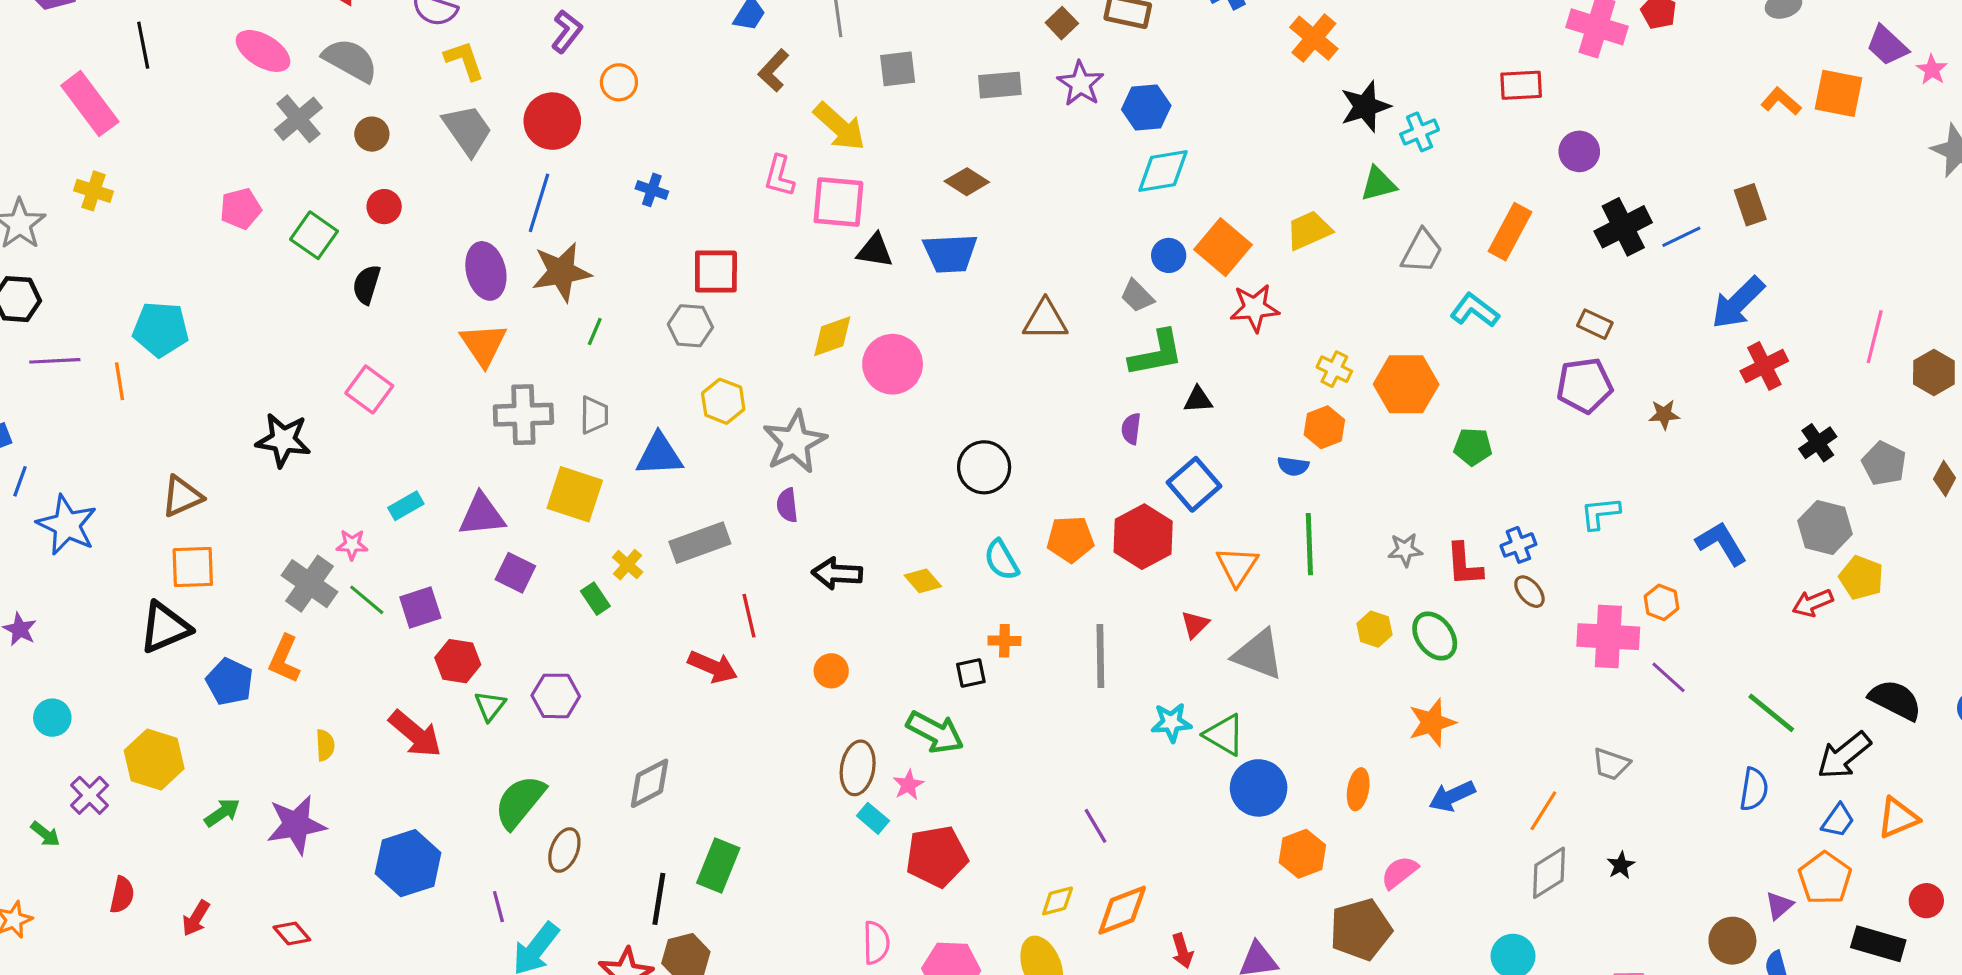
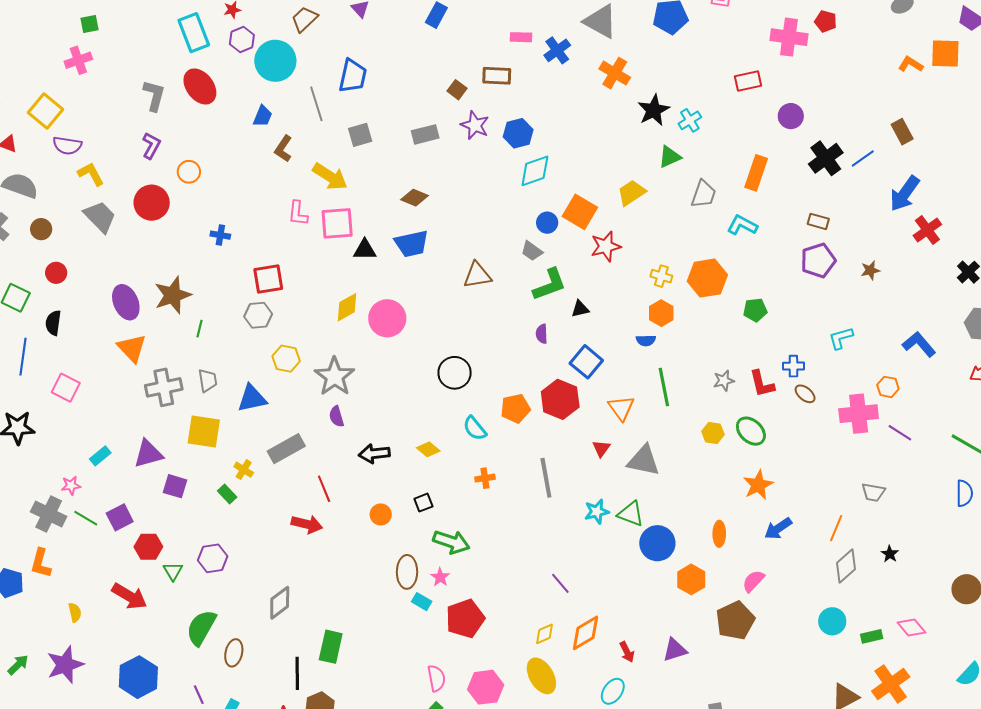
blue line: (539, 203) -> (23, 357), moved
blue cross: (1518, 545) -> (793, 366), turned 30
black square: (971, 673) -> (423, 503), moved

